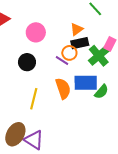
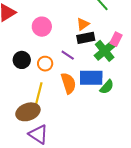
orange circle: (69, 53) -> (45, 64), moved
black circle: (27, 62) -> (22, 60), moved
brown ellipse: (15, 134) -> (28, 112), moved, turned 40

